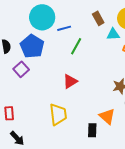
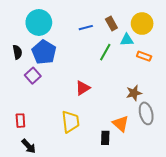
cyan circle: (42, 17) -> (39, 22), moved
blue line: (64, 28) -> (86, 28), moved
green line: (76, 46) -> (105, 52), moved

